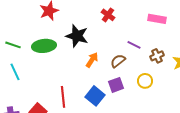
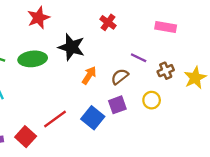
red line: (63, 97) -> (55, 119), turned 60

